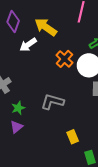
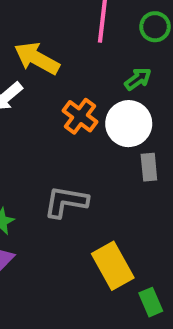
yellow rectangle: (73, 137) -> (113, 266), size x1.6

